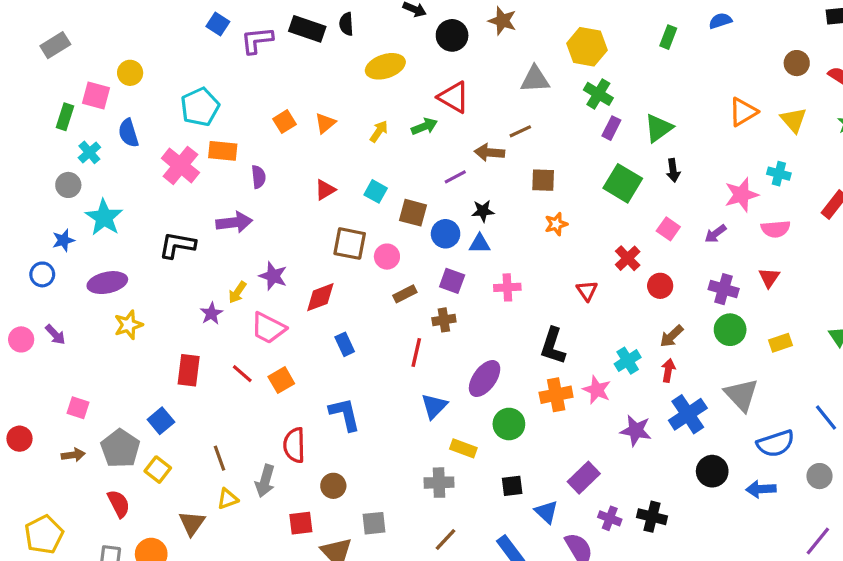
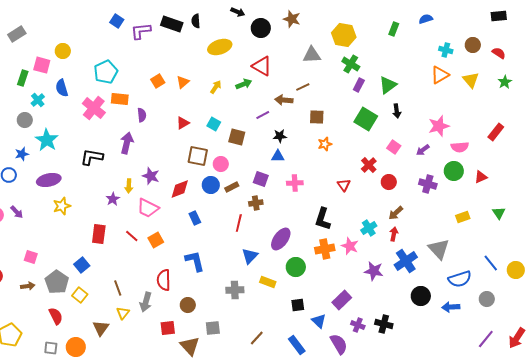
cyan cross: (779, 174) -> (446, 50), moved
purple arrow: (234, 222) -> (127, 143), turned -70
blue circle: (446, 234) -> (211, 185), moved
red triangle: (769, 278) -> (481, 177), moved, turned 32
yellow arrow: (237, 292) -> (129, 186), turned -32
green circle: (730, 330) -> (454, 171), moved
gray cross: (439, 483) -> (235, 290), moved
yellow triangle: (228, 499) -> (123, 313), turned -32

